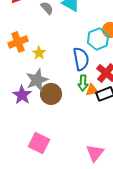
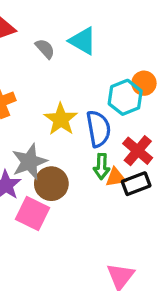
yellow star: (39, 53) -> (61, 119), moved, size x1.5
pink square: (39, 143) -> (33, 213), moved

